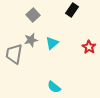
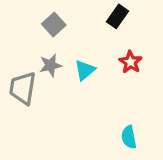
red star: (89, 47) -> (130, 62), moved
cyan semicircle: (54, 87) -> (129, 137), moved, turned 40

